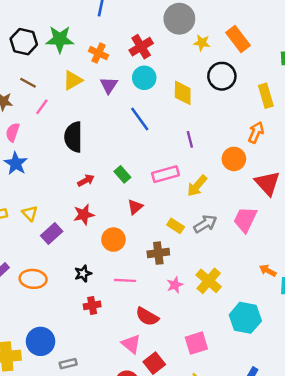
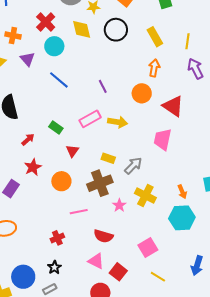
yellow diamond: (183, 93) -> (82, 29), moved
yellow arrow: (197, 186) -> (118, 122), turned -108
gray arrow: (205, 224) -> (133, 166), moved
brown cross: (158, 253) -> (100, 183), size x1.4
orange arrow: (268, 270) -> (182, 192), moved, turned -128
black star: (83, 273) -> (54, 267), moved

